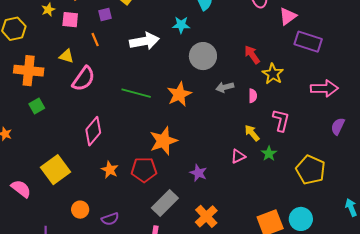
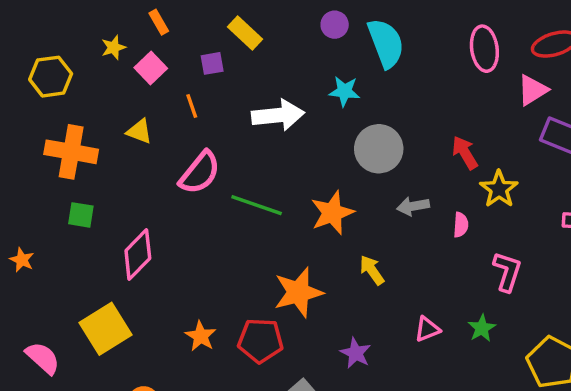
pink square: (70, 20) -> (151, 68), turned 36
pink semicircle: (84, 79) -> (200, 173), moved
green square: (37, 106) -> (81, 215), turned 35
pink diamond: (93, 131) -> (138, 254), moved
yellow arrow: (252, 133) -> (372, 270), moved

